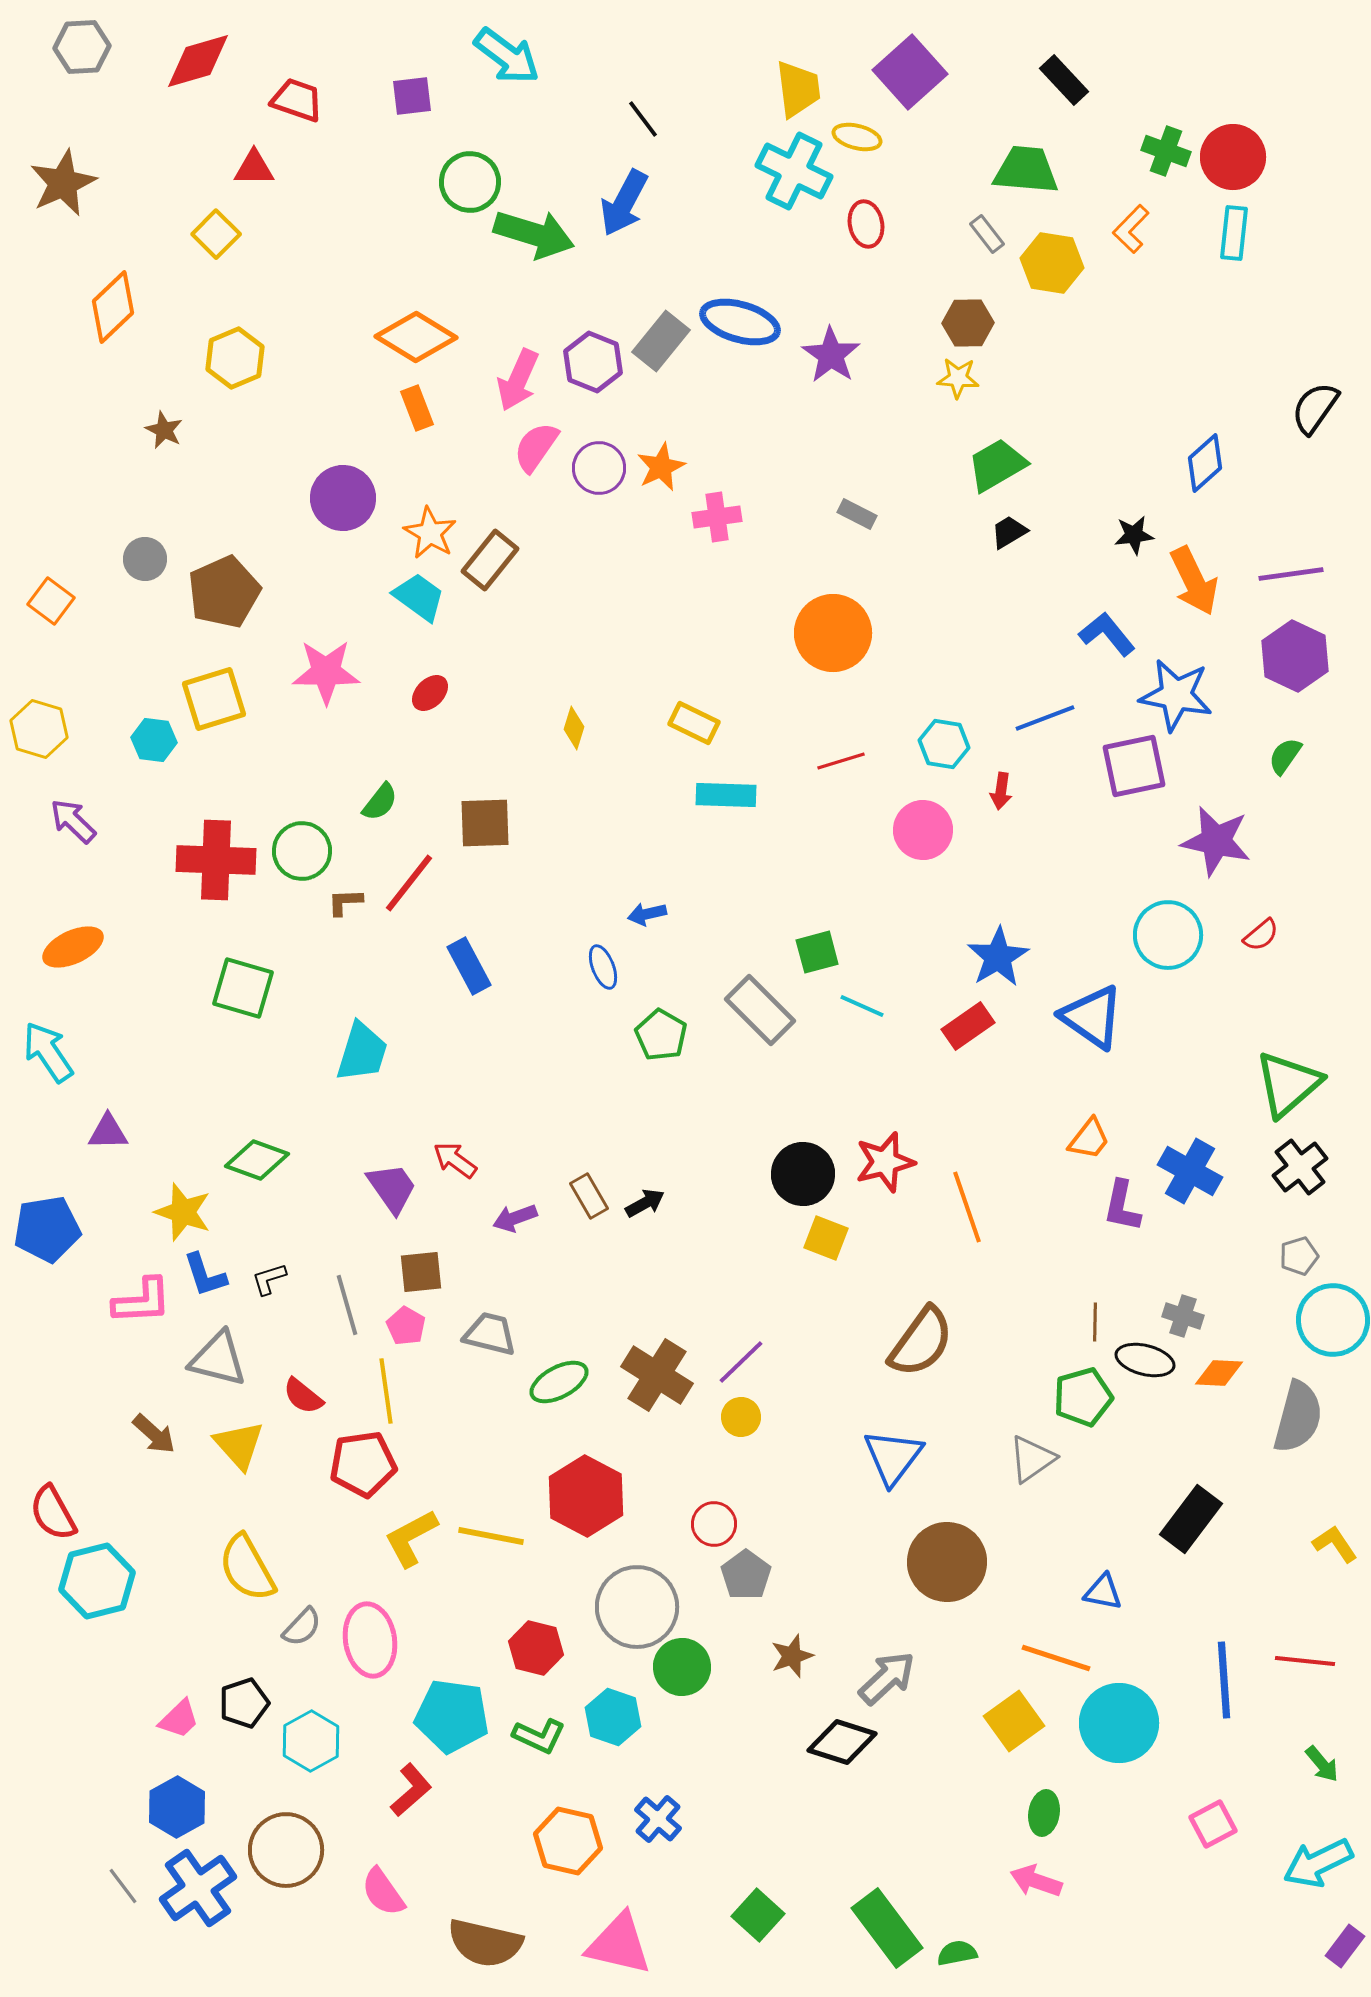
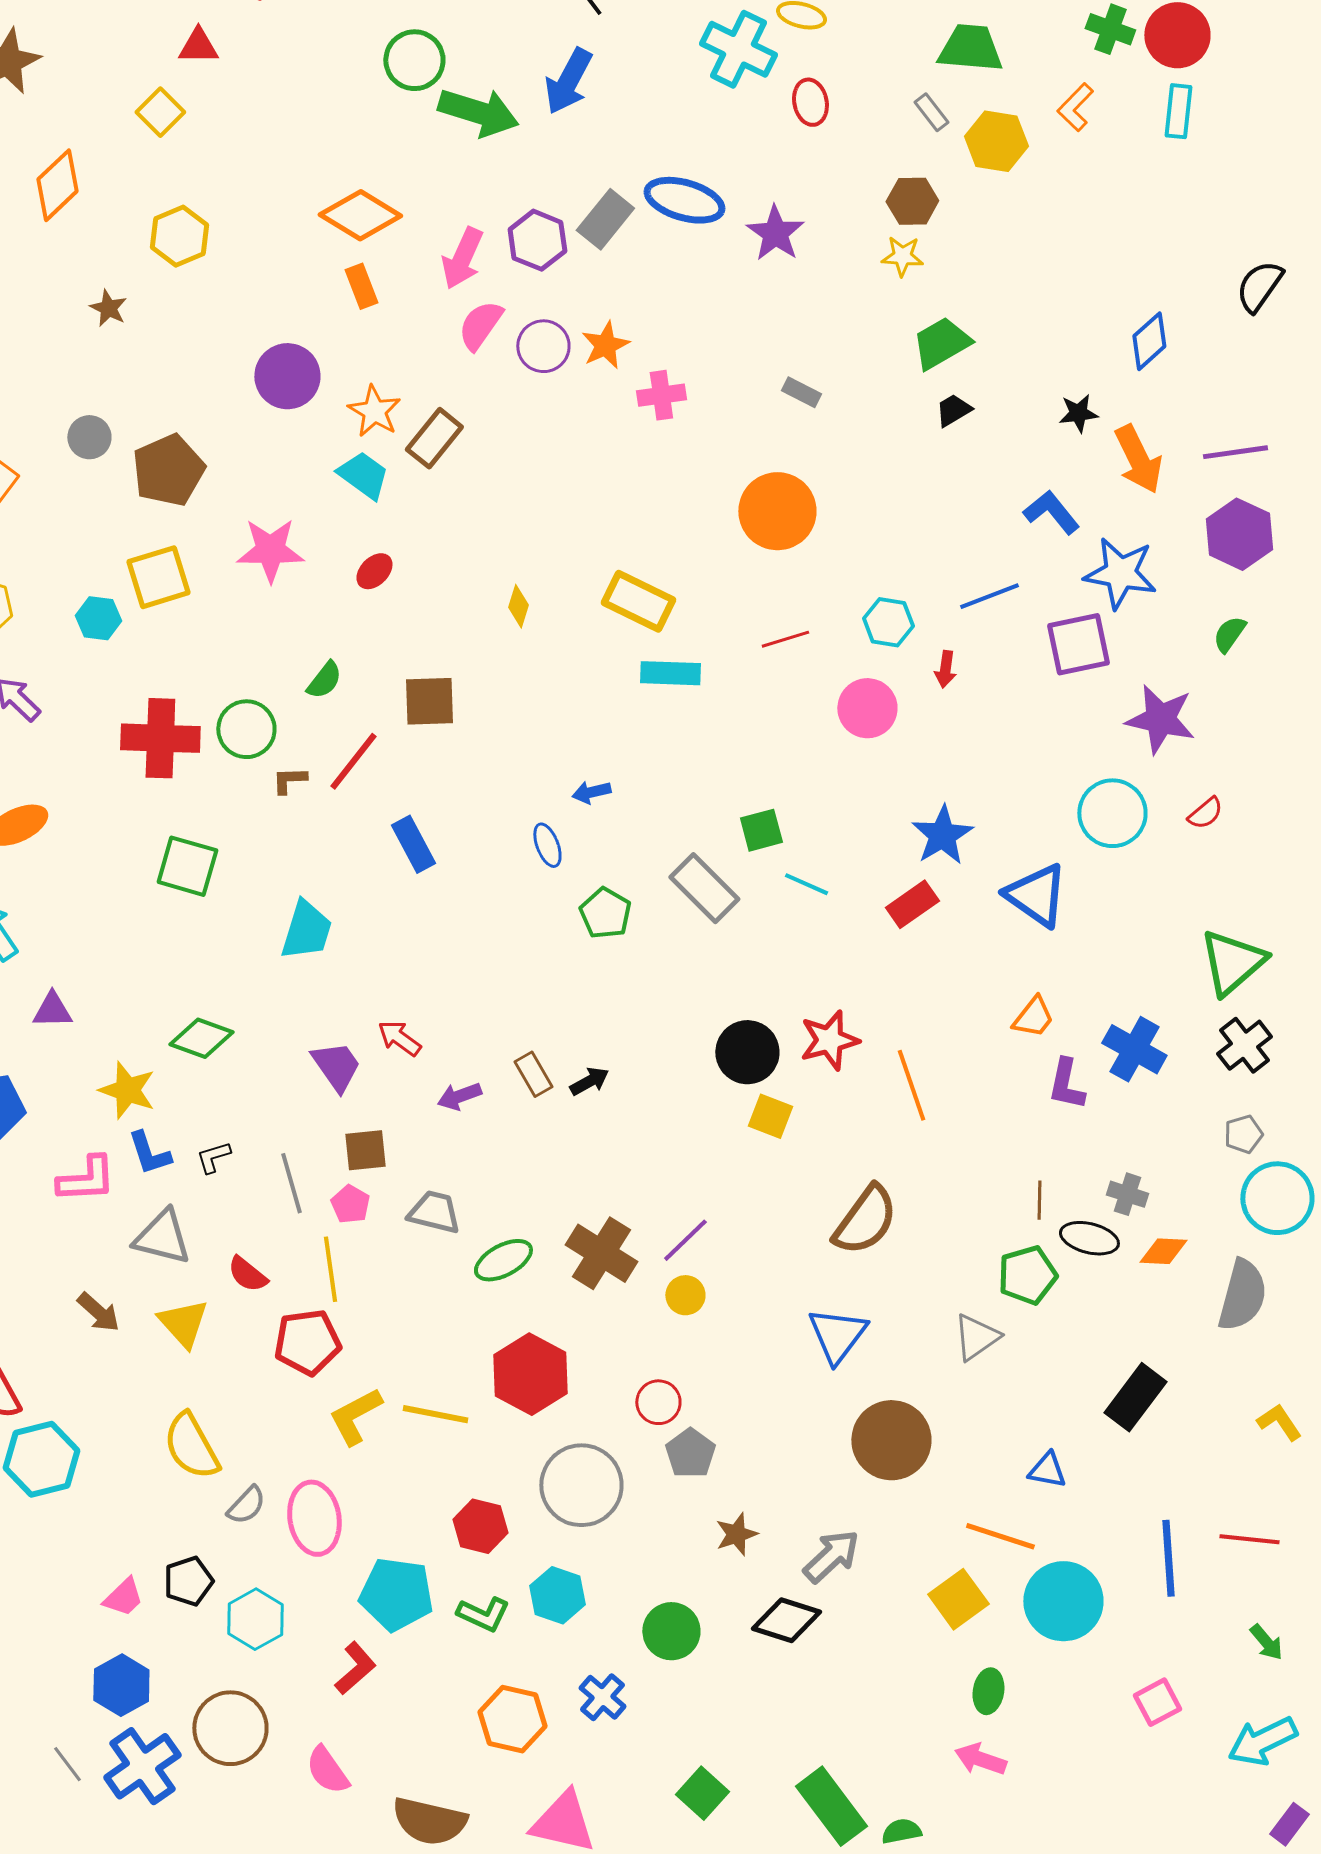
yellow rectangle: (694, 723) -> (638, 601), size x1.4
green circle: (682, 1667) -> (671, 1631), moved

